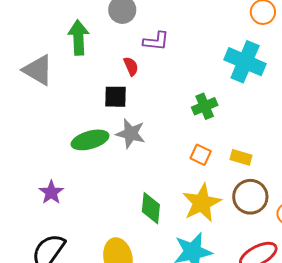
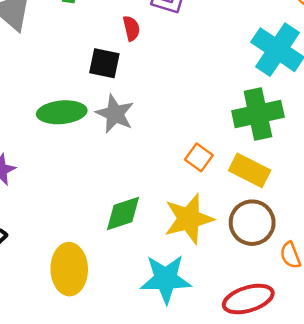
green cross: (205, 106) -> (258, 114), moved, size x1.5
yellow rectangle: (241, 157) -> (250, 170), size x1.4
green diamond: (151, 208) -> (123, 213), turned 56

